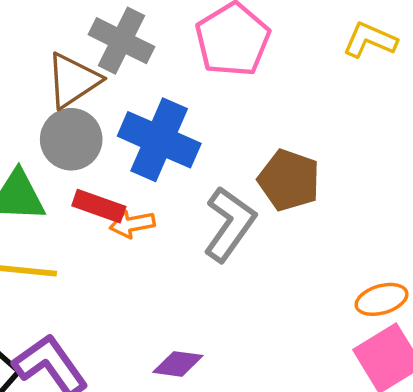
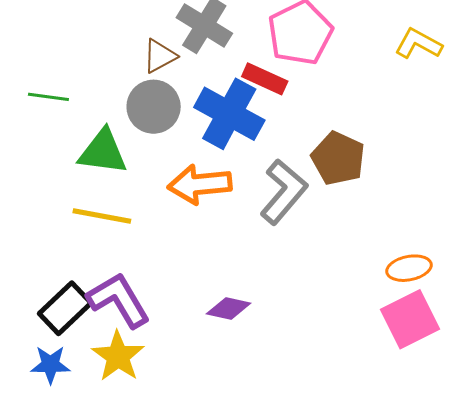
brown triangle: (73, 80) -> (160, 56), size x0.7
red rectangle: (99, 206) -> (265, 79), moved
orange arrow: (132, 224) -> (200, 184), size x1.6

